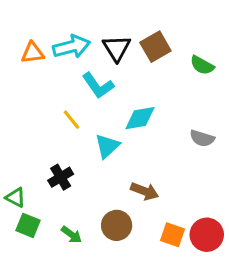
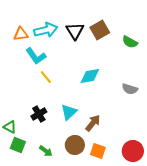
cyan L-shape: (98, 85) -> (36, 56), moved
cyan triangle: (107, 146) -> (69, 112), moved
brown arrow: (145, 191) -> (93, 123), turned -72
orange square: (173, 235) -> (98, 151), moved

